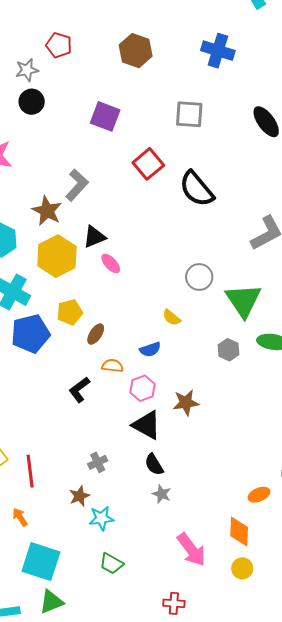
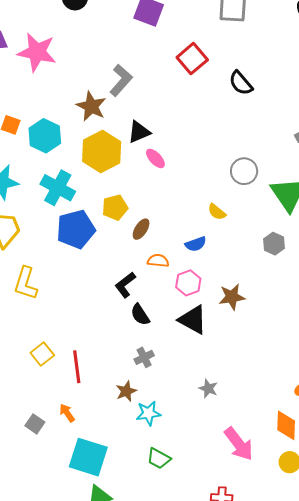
black semicircle: (197, 189) -> (241, 83), size x0.7
black semicircle: (154, 465) -> (140, 315), moved

